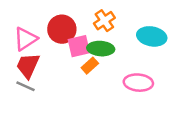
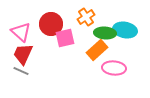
pink triangle: (25, 39) -> (21, 32), turned -45
green ellipse: (101, 49) -> (105, 33), moved
orange rectangle: (90, 66) -> (97, 50), moved, size x1.5

